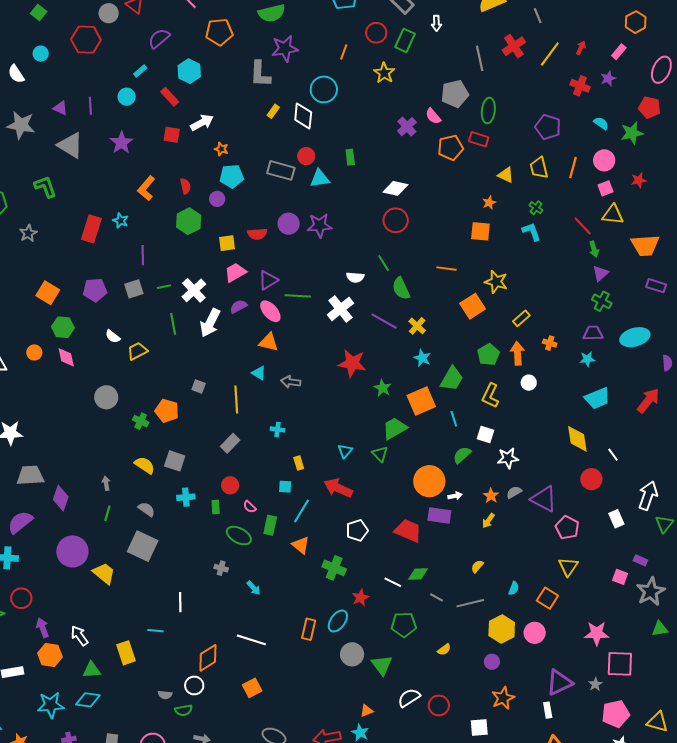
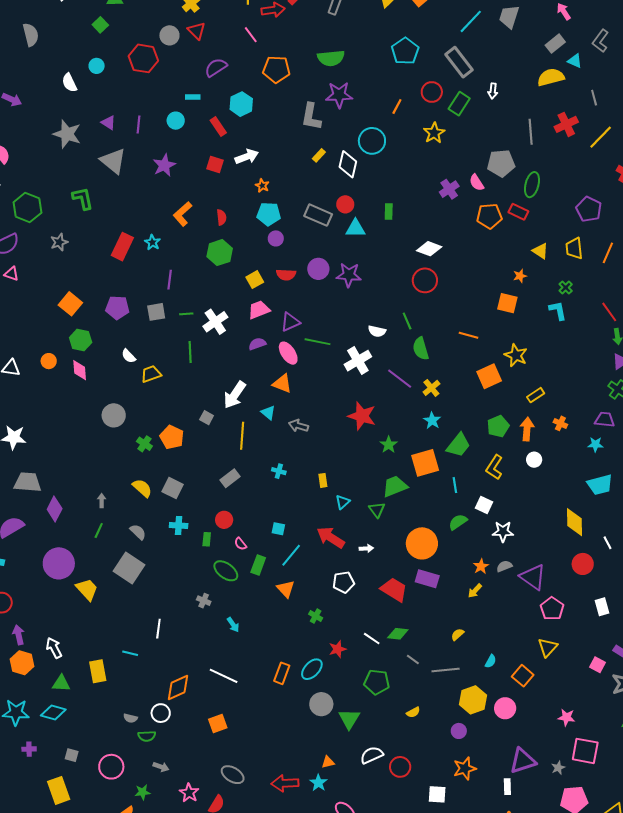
cyan rectangle: (140, 71) -> (193, 97), turned 32
purple circle: (217, 199) -> (276, 238), moved
yellow square: (227, 243) -> (255, 280), turned -30
white arrow: (210, 323) -> (235, 395), moved
yellow rectangle: (299, 463) -> (323, 480), moved
white arrow: (455, 496) -> (366, 548), moved
green cross: (334, 568) -> (316, 616), size x0.6
pink star: (597, 633) -> (566, 717), size x0.7

